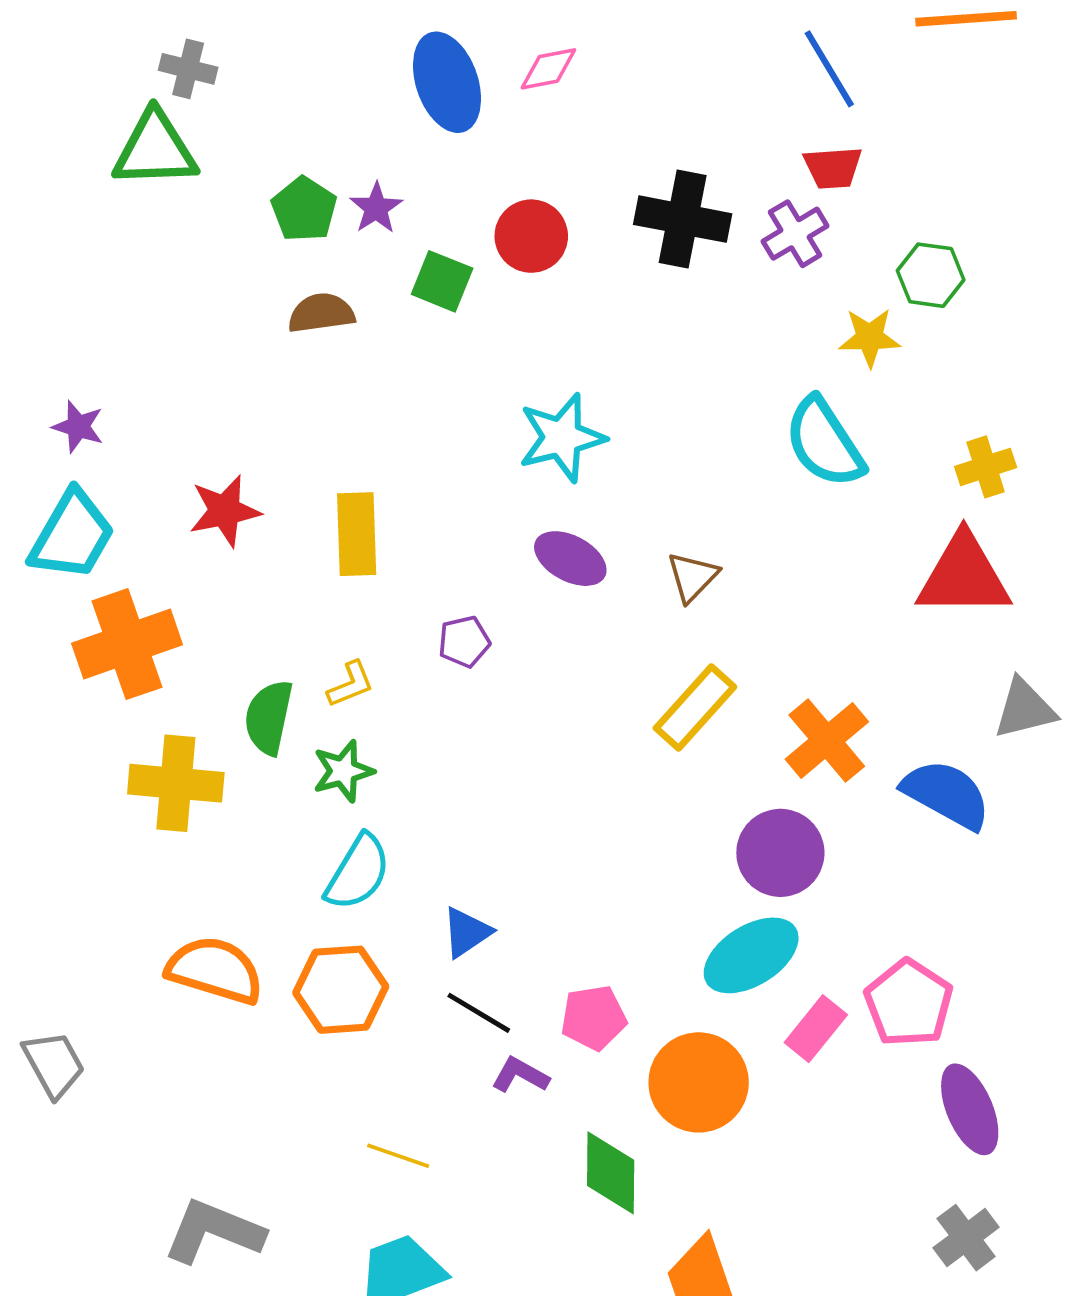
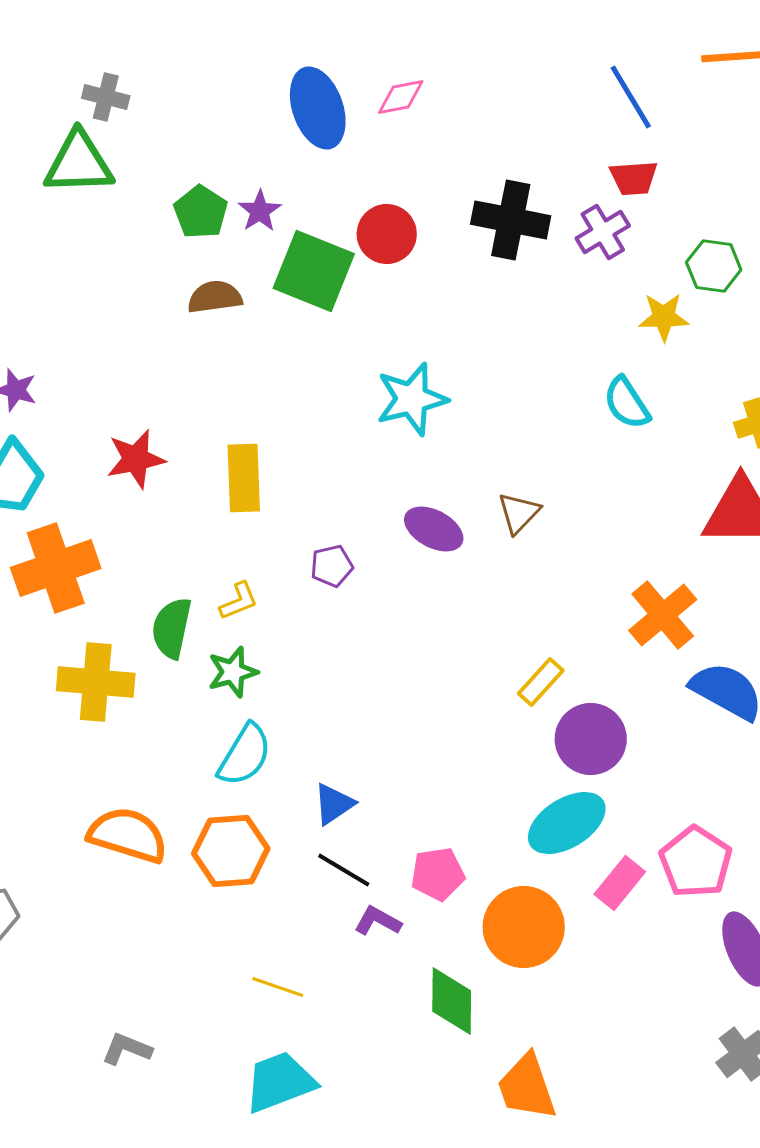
green square: (442, 281) -> (314, 271), size x1.6
cyan semicircle: (824, 443) -> (627, 403), size x0.7
purple ellipse: (570, 559) -> (434, 529), moved
yellow rectangle: (695, 708) -> (541, 682), moved, size x0.7
orange cross: (827, 741) -> (663, 615), moved
gray L-shape: (214, 1231) -> (127, 1049), size x0.6

